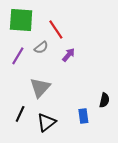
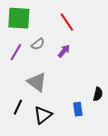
red line: (56, 30) -> (67, 22), moved
gray triangle: (40, 88) -> (37, 82), turned -35

